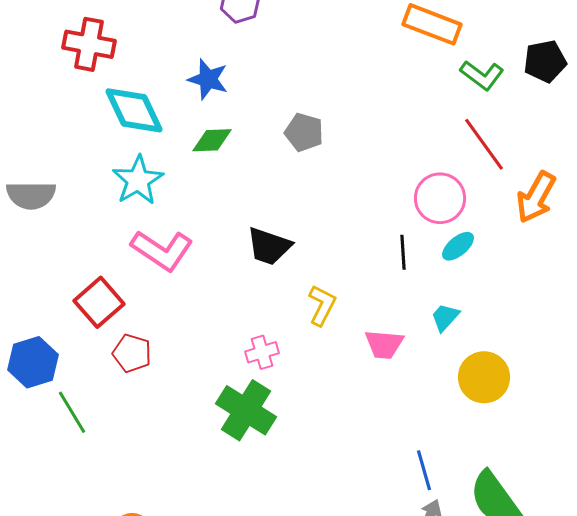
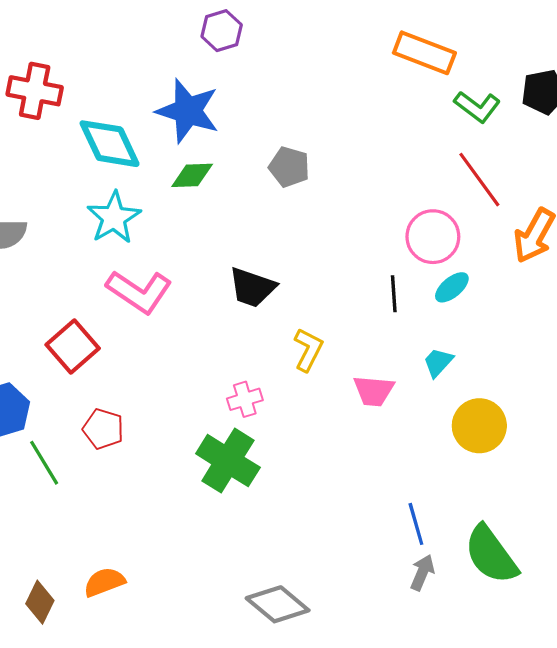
red cross: (89, 44) -> (35, 91), moved
blue star: (208, 79) -> (188, 111), size x1.5
red pentagon: (132, 353) -> (103, 429), moved

